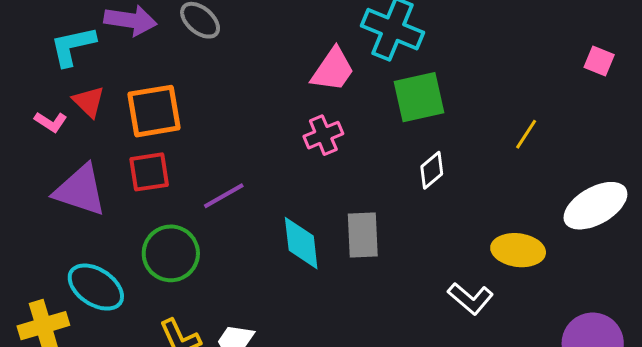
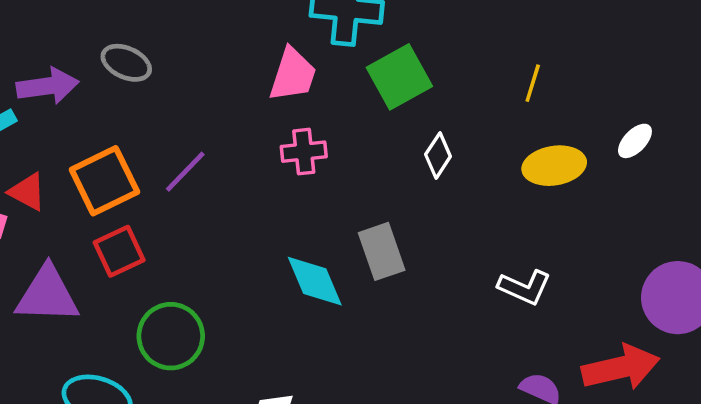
pink cross: (323, 135) -> (304, 152), turned 33
purple line: (224, 196) -> (185, 172), moved
white ellipse: (595, 206) -> (635, 141), size x0.5
yellow ellipse: (518, 250) -> (554, 166), moved

